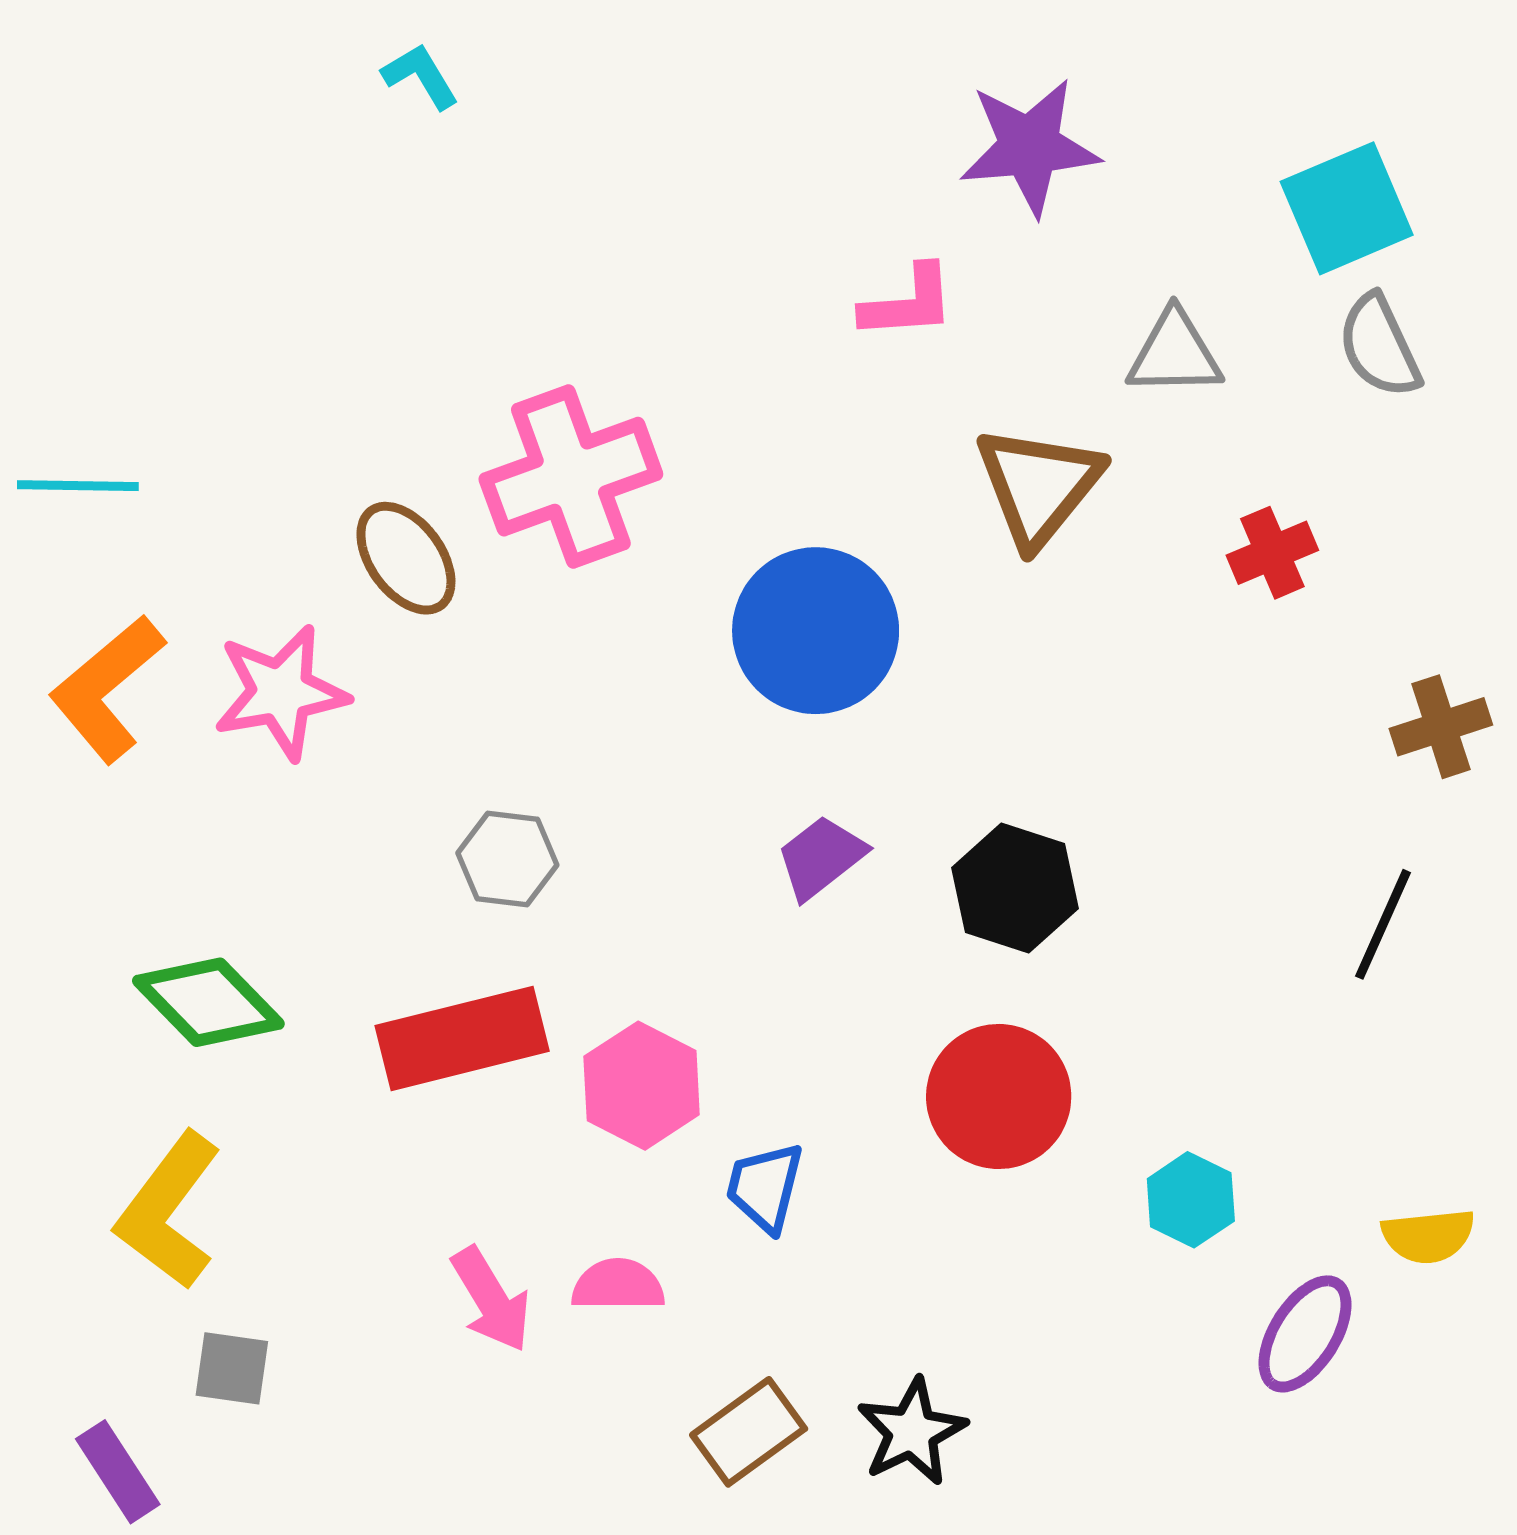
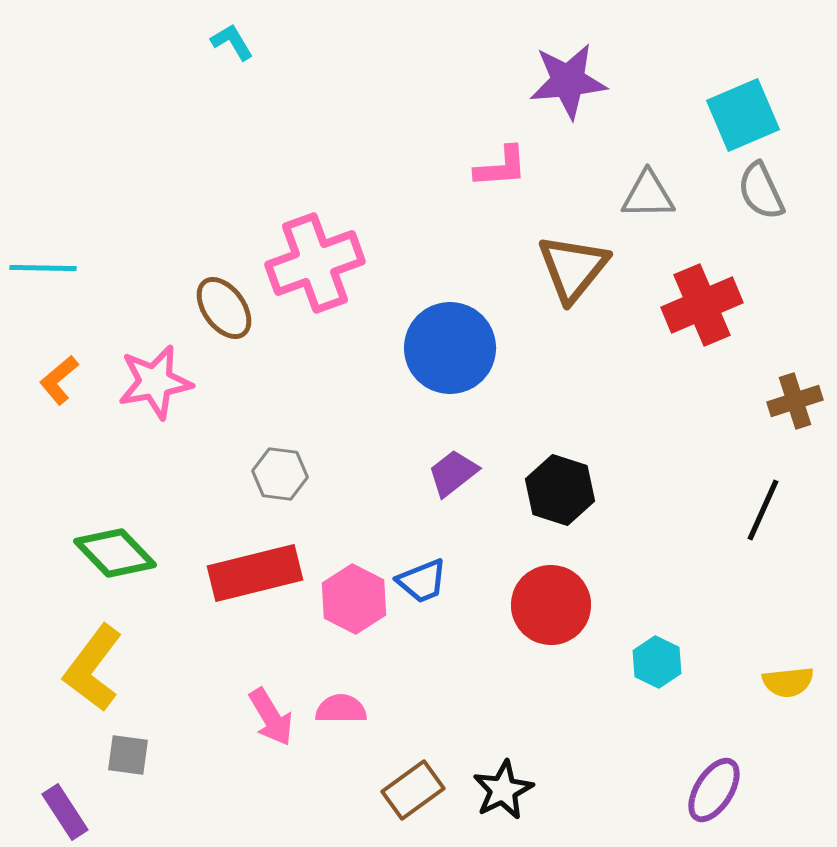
red cross: (1272, 553) -> (702, 305), size x1.6
orange L-shape: (107, 689) -> (59, 380), size x0.6
blue trapezoid: (765, 1187) -> (422, 581), moved, turned -126
purple ellipse: (1305, 1334) -> (714, 790), moved

